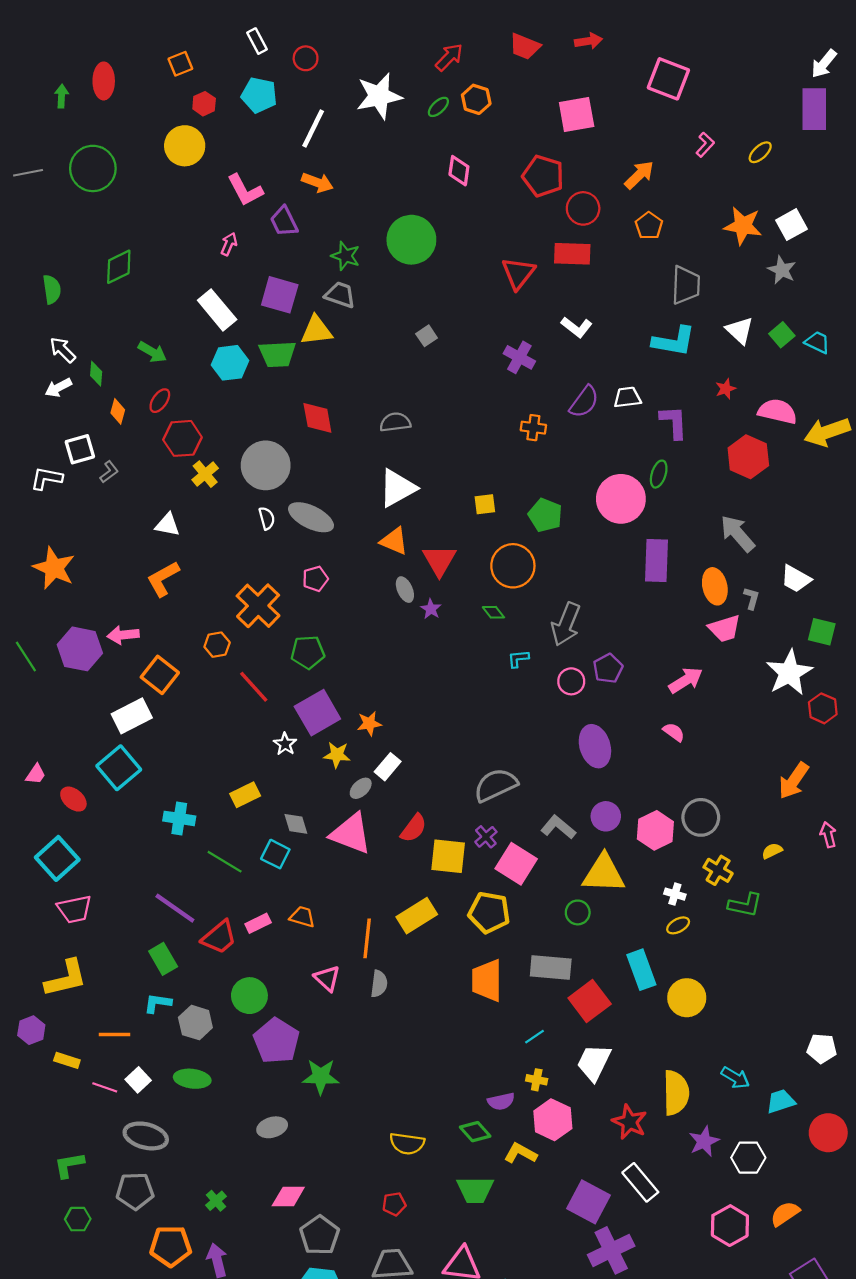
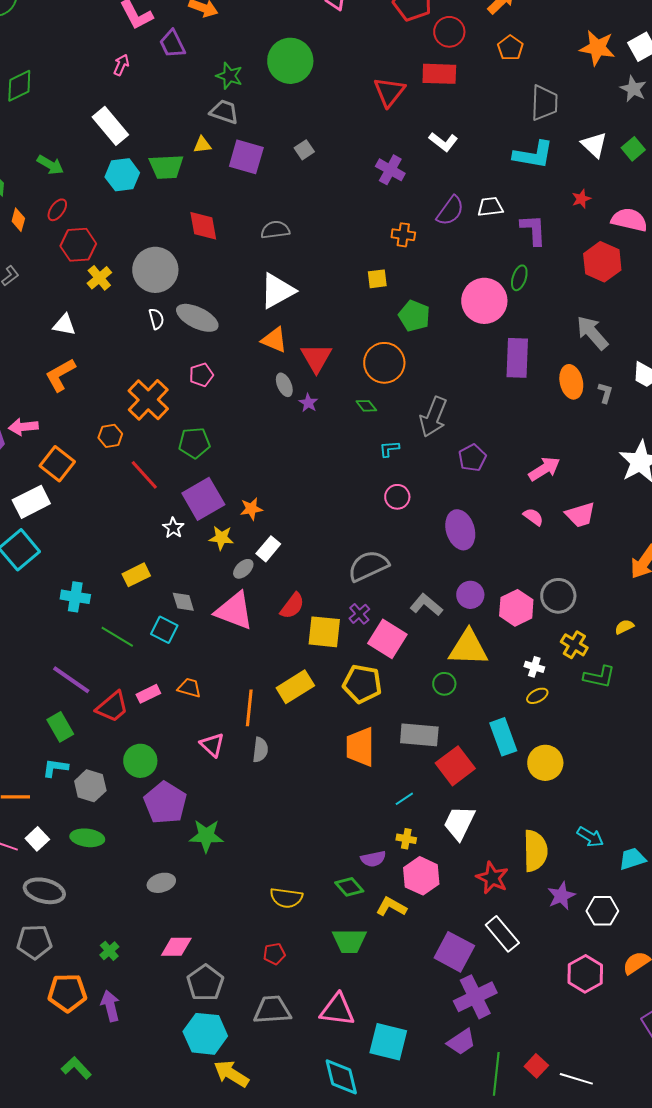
purple square: (280, 295) -> (246, 157), moved
yellow triangle: (316, 330) -> (202, 145), size x0.6
yellow square: (485, 504) -> (377, 279), moved
pink trapezoid: (725, 628) -> (580, 515), moved
pink circle: (571, 681) -> (397, 497), moved

